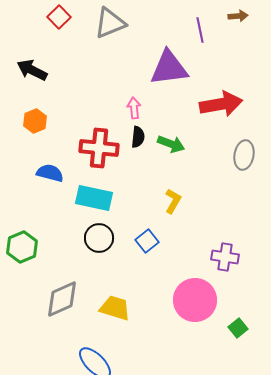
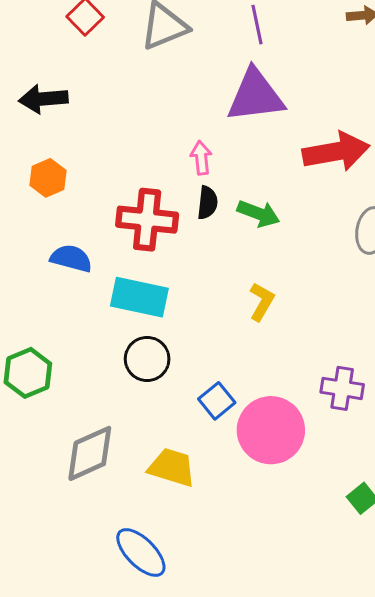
purple line: (200, 30) -> (257, 25), moved
black arrow: (32, 70) -> (43, 99), turned -32
blue square: (147, 241) -> (217, 401), moved
pink circle: (195, 300) -> (271, 430), moved

